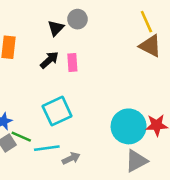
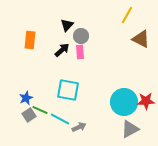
gray circle: (77, 19) -> (81, 36), moved
yellow line: (146, 22) -> (127, 15), moved, turned 54
cyan square: (57, 111) -> (68, 90), turned 35
cyan line: (47, 148) -> (60, 119), turned 36

